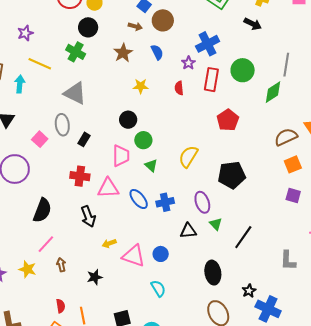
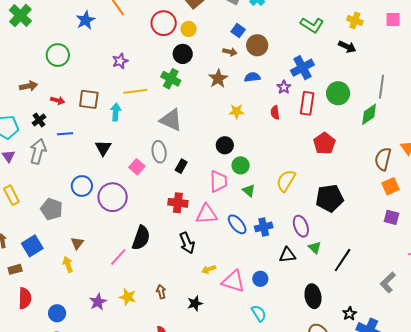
blue semicircle: (157, 52) -> (252, 77), turned -70
yellow line: (40, 64) -> (135, 91), turned -30
brown semicircle: (286, 137) -> (383, 159), turned -50
pink line: (46, 244) -> (118, 257), moved
gray L-shape: (288, 260) -> (388, 282), turned 45

